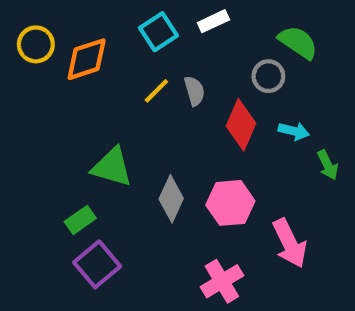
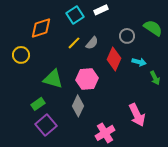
green semicircle: (298, 42) -> (153, 28), moved
yellow circle: (36, 44) -> (21, 55), moved
gray semicircle: (194, 91) -> (92, 43), turned 56
gray diamond: (171, 199) -> (78, 106), moved
pink hexagon: (230, 203) -> (87, 79), moved

